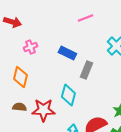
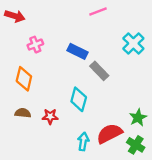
gray rectangle: (86, 70) -> (99, 71), turned -66
red star: (43, 110) -> (50, 116), size x0.6

